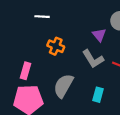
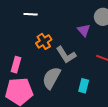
orange cross: (56, 46) -> (44, 41), turned 35
gray L-shape: (93, 59) -> (66, 55), moved

